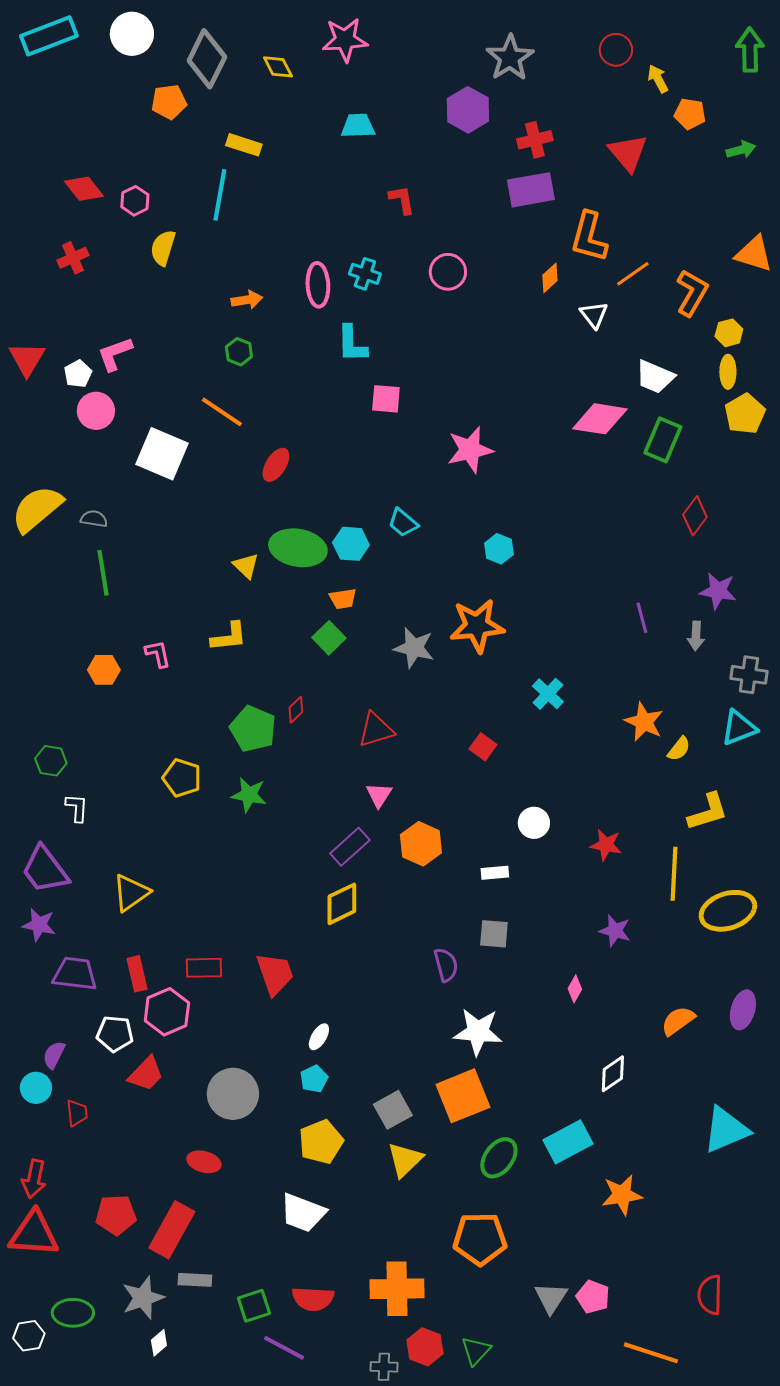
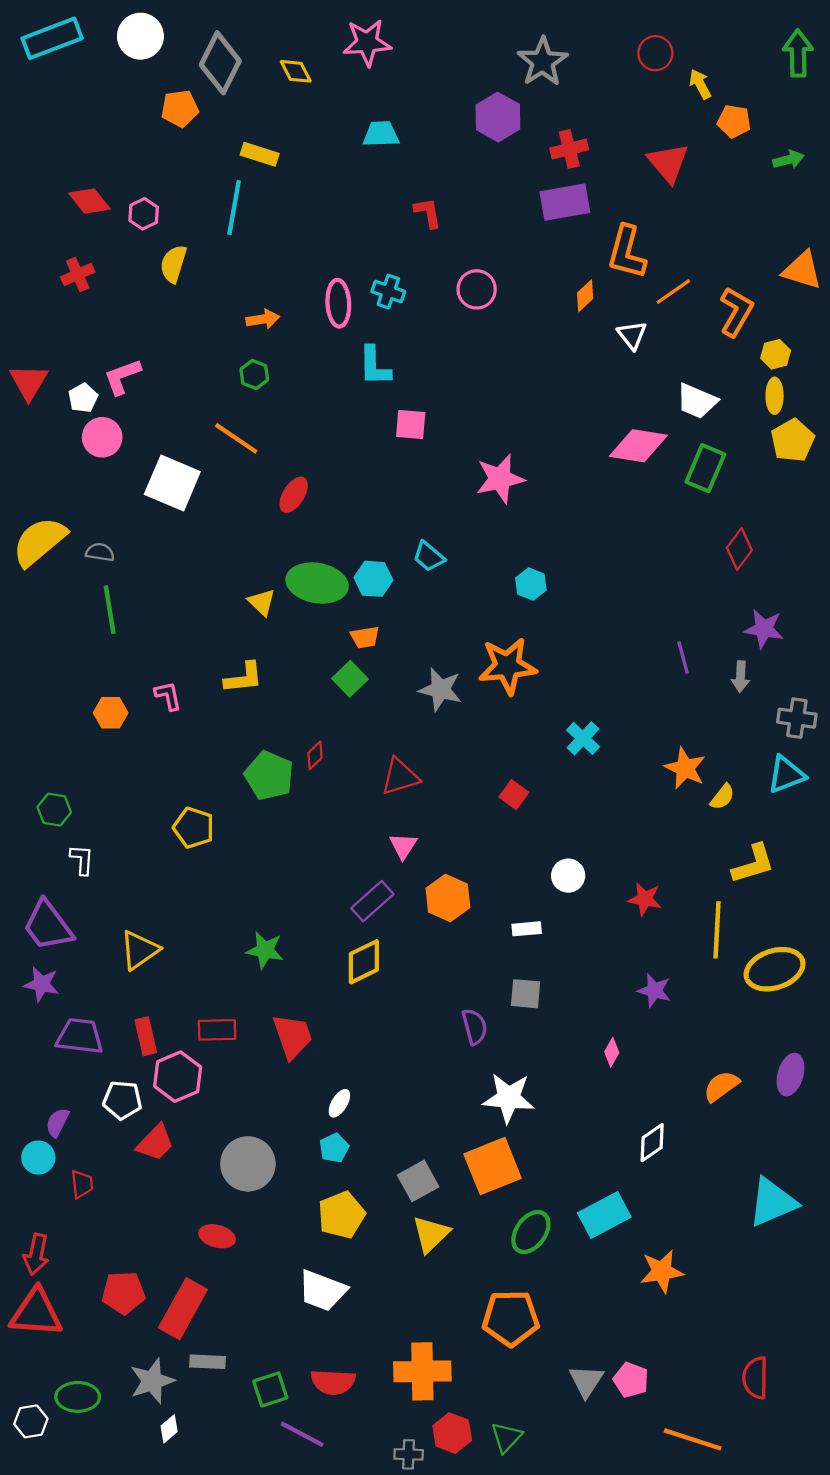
green star: (249, 795) -> (265, 950), moved

